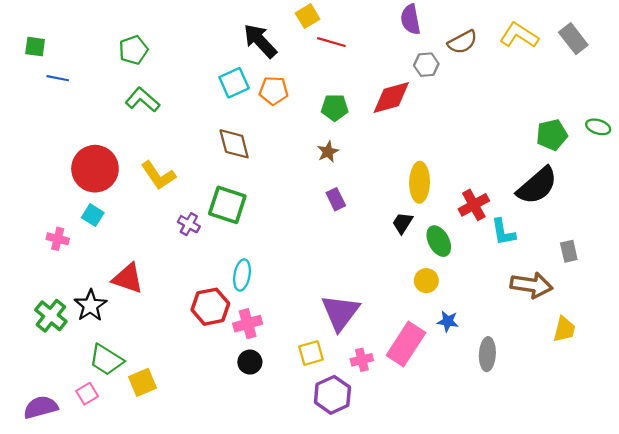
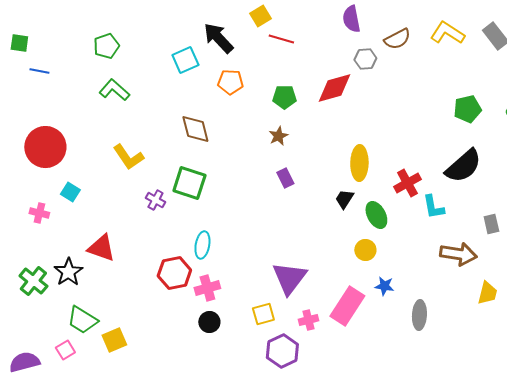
cyan square: (234, 83) -> (185, 60), moved
green pentagon: (552, 135) -> (467, 109), moved
red circle: (95, 169) -> (45, 147), moved

